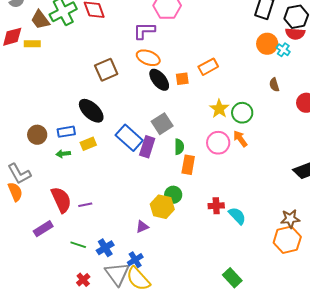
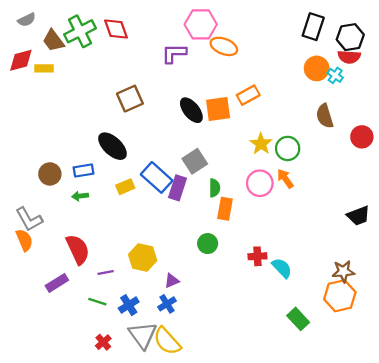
orange ellipse: (148, 58) -> (224, 46), moved
orange square: (182, 79) -> (218, 109), size x1.6
brown semicircle: (274, 85) -> (325, 116), size x1.5
yellow rectangle: (88, 144) -> (125, 187), moved
purple line: (85, 205) -> (106, 273), moved
yellow hexagon: (162, 207) -> (143, 257), moved
blue cross: (135, 260) -> (167, 304), moved
green rectangle: (232, 278) -> (298, 319), moved

